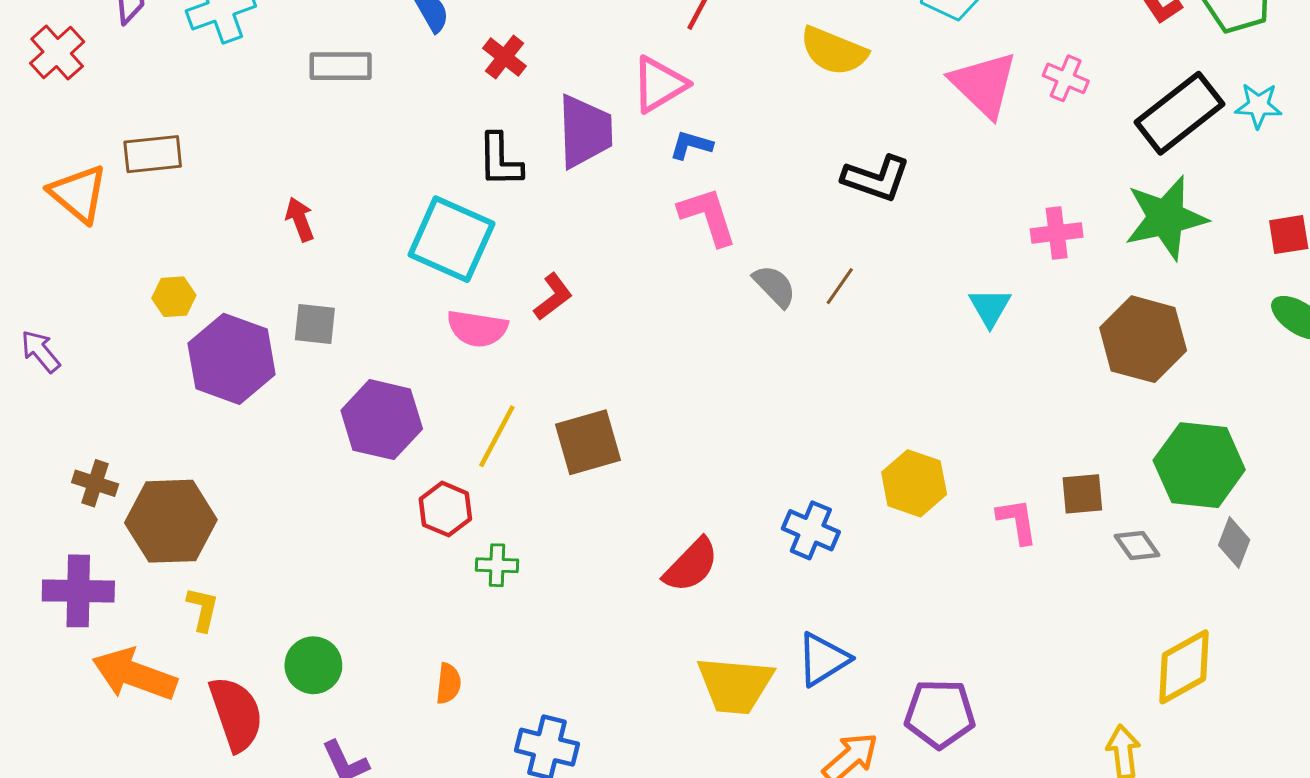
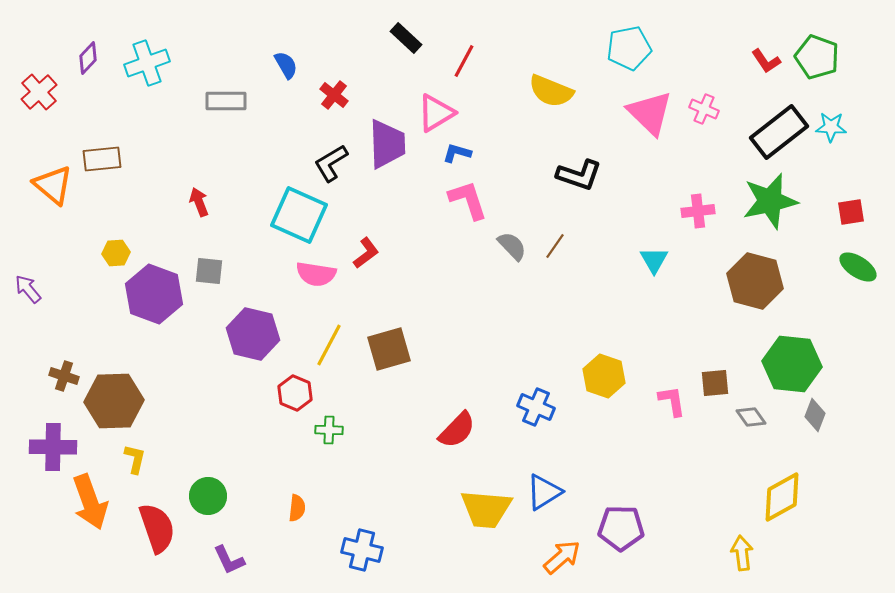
black L-shape: (500, 160) -> (331, 163), turned 60
orange arrow: (134, 674) -> (90, 502), turned -130

